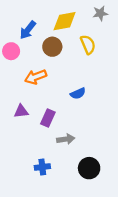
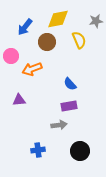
gray star: (100, 13) -> (96, 21), moved
pink circle: (11, 51) -> (11, 56), moved
blue semicircle: (78, 93) -> (70, 84), turned 72
purple rectangle: (48, 118) -> (69, 106), moved, turned 56

